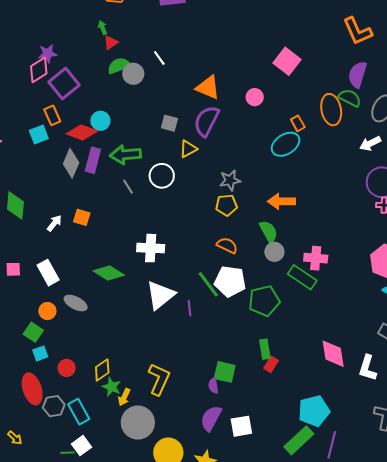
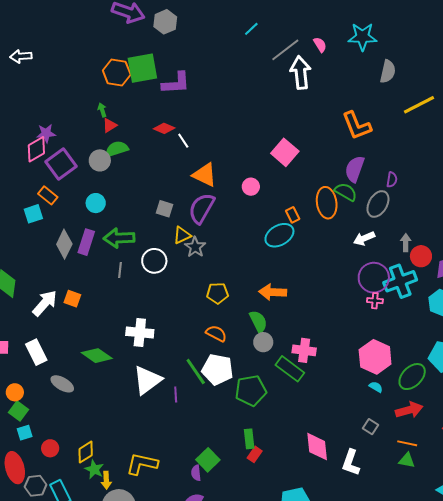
white line: (159, 58) -> (183, 141), moved
gray circle: (133, 74) -> (100, 160), moved
orange rectangle: (52, 115) -> (48, 195), turned -30
red diamond: (82, 132) -> (164, 128), moved, size x0.7
gray star: (230, 180) -> (195, 247), moved, turned -30
gray line: (128, 187) -> (120, 270), turned 35
white arrow: (54, 223) -> (45, 303), size x1.6
orange circle: (47, 311) -> (15, 392), moved
green square: (225, 372) -> (208, 460), turned 30
yellow L-shape: (159, 379) -> (142, 464), turned -104
yellow arrow: (124, 397) -> (106, 480), turned -30

